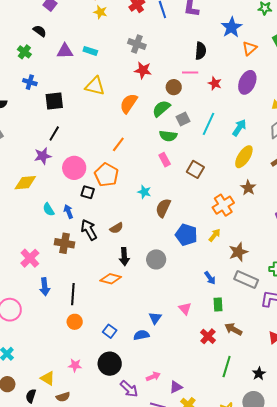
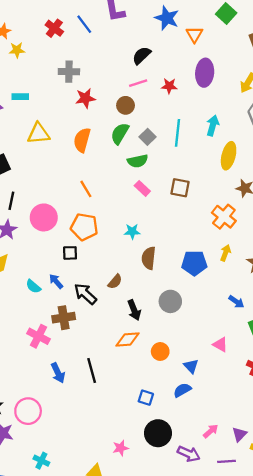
black semicircle: (201, 51) -> (142, 55), turned -120
orange line: (118, 144) -> (86, 189), turned -49
pink circle: (74, 168) -> (44, 217), moved
brown semicircle: (163, 208) -> (149, 258), moved
pink cross: (30, 258) -> (39, 336), moved
orange circle: (75, 322) -> (160, 351), moved

